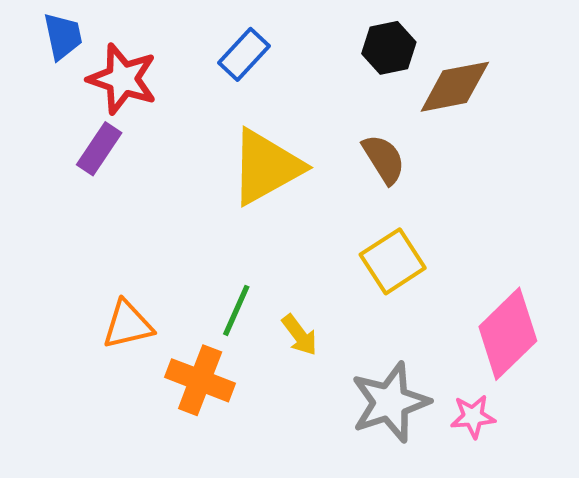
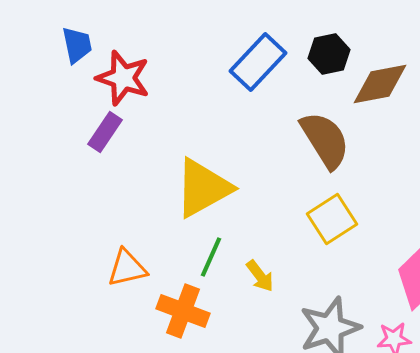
blue rectangle: (244, 54) -> (258, 62), moved, size x1.4
brown semicircle: (384, 159) -> (325, 140), size x1.5
yellow triangle: (266, 167) -> (203, 188), moved

